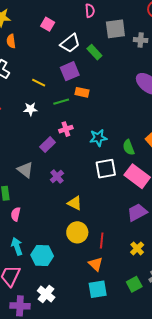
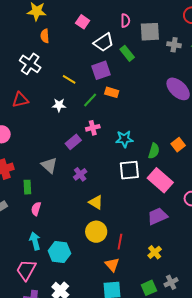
pink semicircle: (90, 11) -> (125, 21), moved
green line: (61, 102) -> (90, 100), turned -35
green semicircle: (129, 147) -> (154, 151), turned -147

